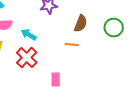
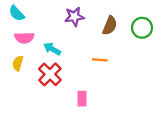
brown semicircle: (81, 24) -> (110, 26), moved
green circle: (114, 28) -> (142, 28), moved

